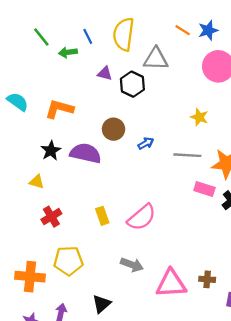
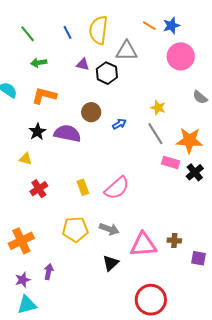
green arrow: (68, 52) -> (39, 63), moved
yellow star: (199, 117) -> (158, 108), moved
gray line: (187, 155) -> (155, 134), turned 55
yellow pentagon: (68, 261) -> (75, 229), moved
orange cross: (30, 277) -> (21, 241), turned -30
black triangle: (102, 304) -> (111, 263), moved

